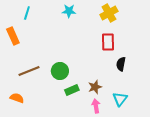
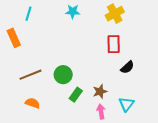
black semicircle: (121, 64) -> (127, 67), turned -144
green rectangle: (72, 90) -> (76, 95), turned -32
orange semicircle: (17, 98) -> (33, 103), moved

